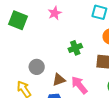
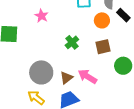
gray circle: (37, 67) -> (41, 72), size x1.5

